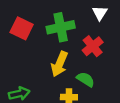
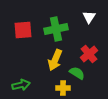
red square: (22, 28) -> (23, 30), turned -30
red cross: (93, 46) -> (89, 54), moved

